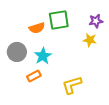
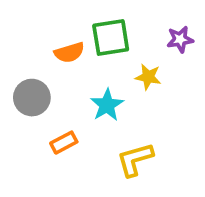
yellow star: (90, 40) -> (148, 77), moved
cyan star: (43, 56) -> (107, 105), moved

